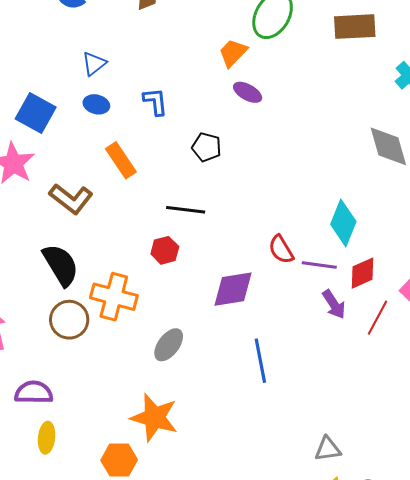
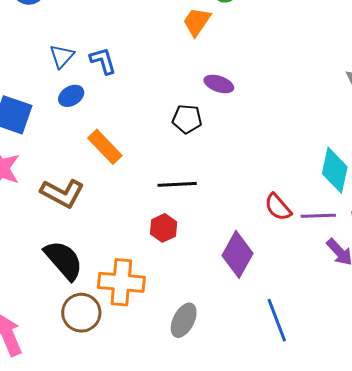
purple ellipse: (248, 92) -> (219, 84), moved
blue L-shape: (155, 102) -> (103, 61), moved
blue ellipse: (96, 104) -> (71, 96), turned -35
purple diamond: (233, 289) -> (237, 254), turned -42

